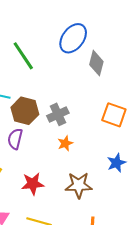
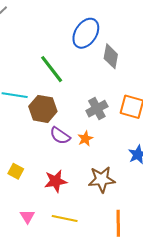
green line: (23, 56) -> (52, 69), moved
gray cross: (58, 114) -> (97, 109), moved
purple semicircle: (15, 139) -> (60, 136), moved, turned -65

